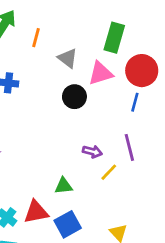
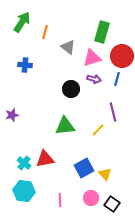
black circle: (74, 97) -> (71, 89), moved
purple arrow: (92, 152) -> (94, 79), moved
green triangle: (63, 186) -> (65, 126), moved, size x1.5
blue square: (68, 224) -> (84, 168), moved

